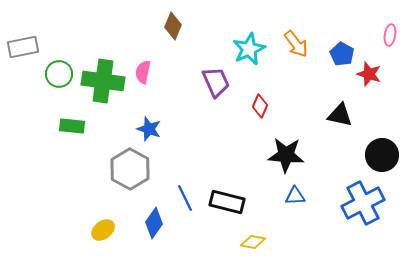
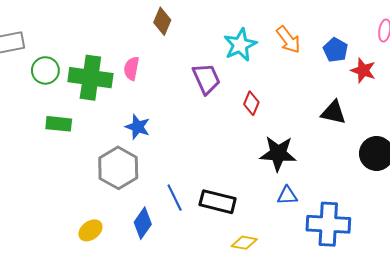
blue cross: (363, 203) -> (328, 224), moved, turned 30

